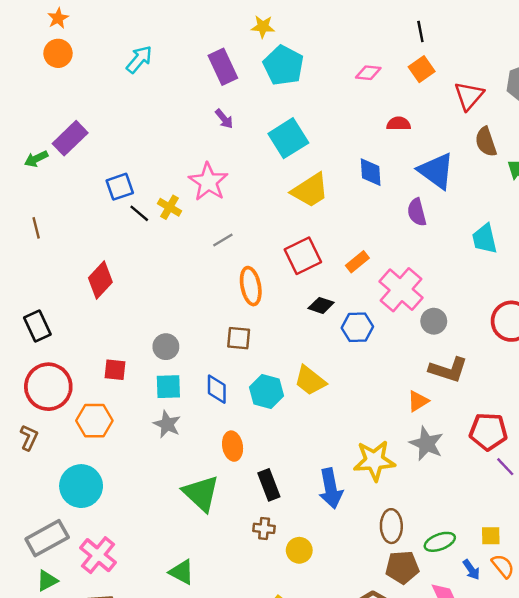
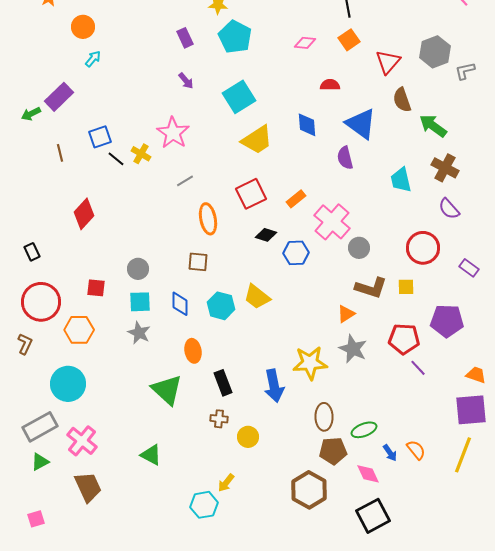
orange circle: (58, 53) -> (83, 27), moved
cyan arrow: (139, 59) -> (93, 59), moved, size x0.7
purple rectangle: (223, 67) -> (185, 38), size x0.7
brown line: (36, 228) -> (60, 153), moved
black rectangle: (37, 326) -> (32, 252), size x0.7
yellow square: (491, 536) -> (406, 287), moved

